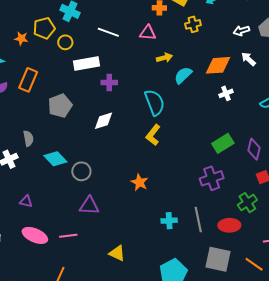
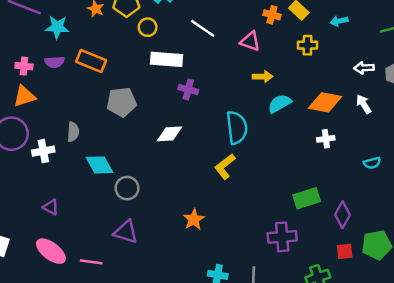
orange rectangle: (28, 80) -> (91, 61), turned 75

